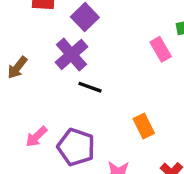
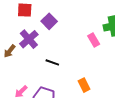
purple cross: (71, 55) -> (29, 39), moved

